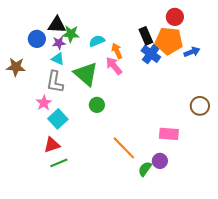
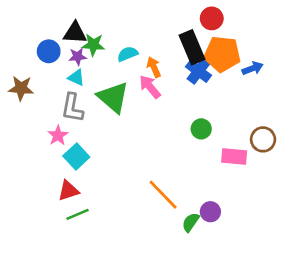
red circle: (175, 17) -> (212, 18), moved
black rectangle: (146, 36) -> (192, 47), size x1.4
green circle: (97, 105) -> (201, 129), moved
pink rectangle: (169, 134) -> (234, 156), moved

